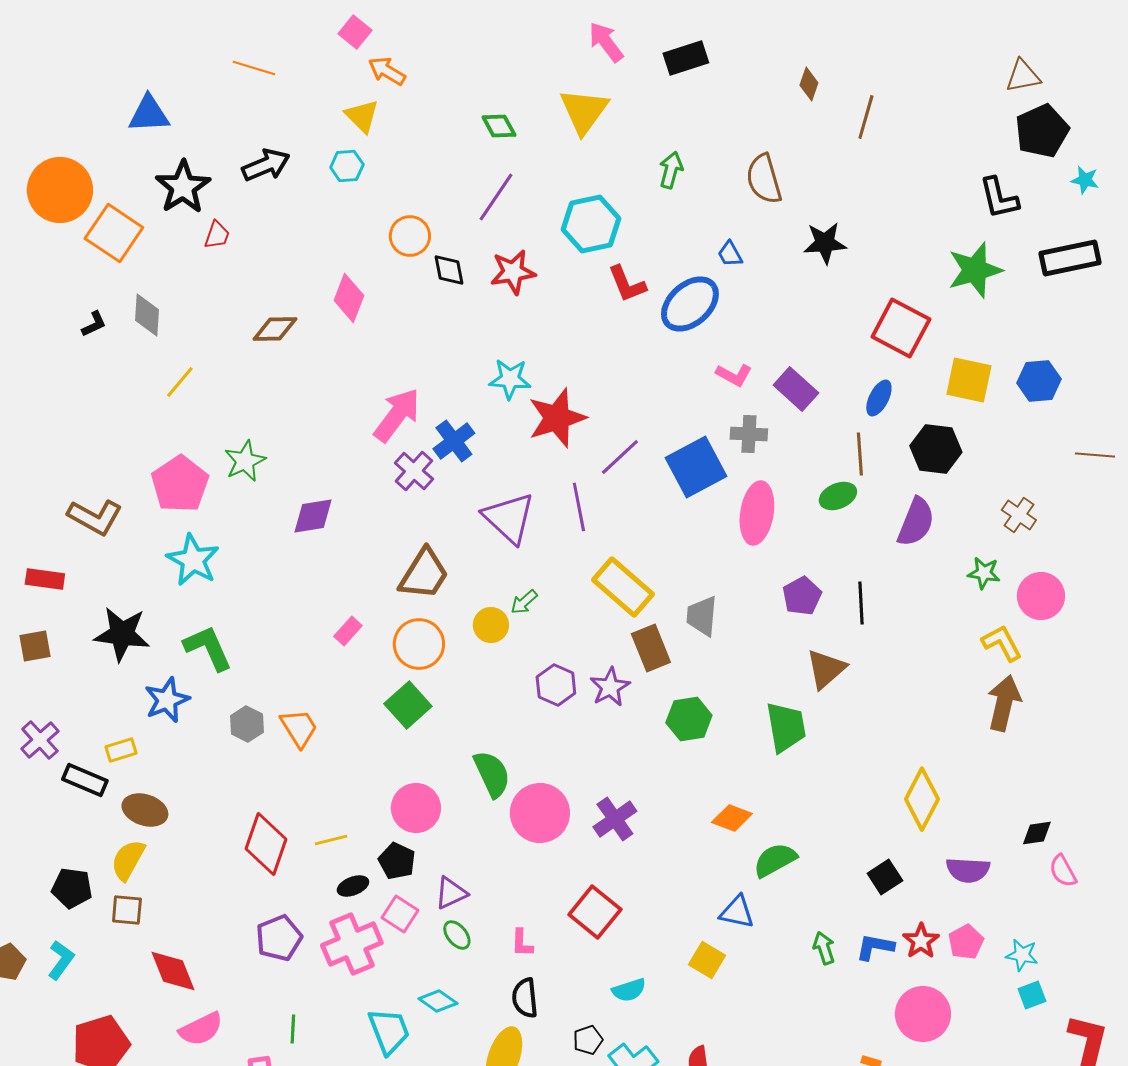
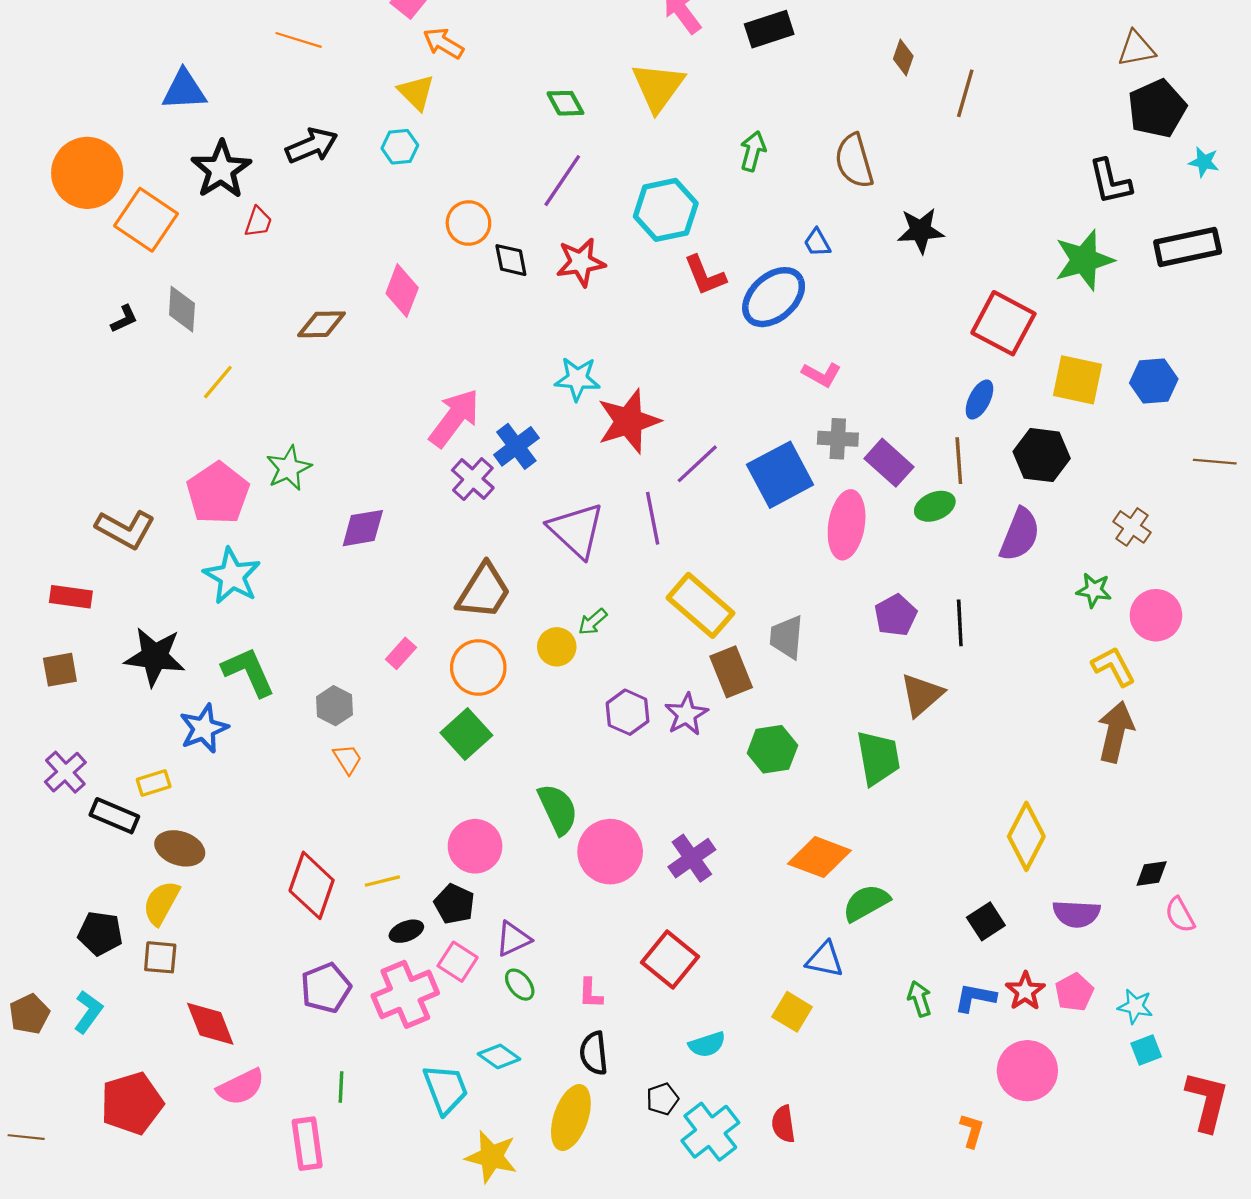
purple rectangle: (796, 389) -> (889, 463), moved
gray hexagon: (247, 724) -> (334, 706), moved
orange trapezoid: (299, 728) -> (348, 759), size x0.7
orange diamond: (732, 818) -> (819, 857), size x1.4

